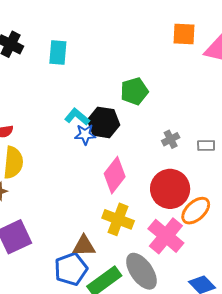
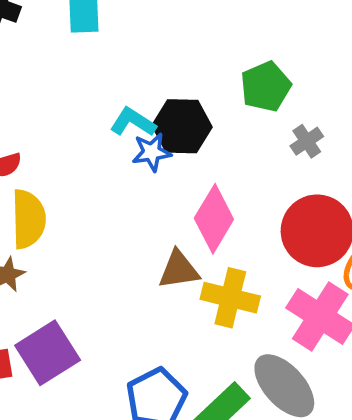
green pentagon: (134, 91) -> (266, 87), moved
brown triangle: (84, 246) -> (179, 270), moved

